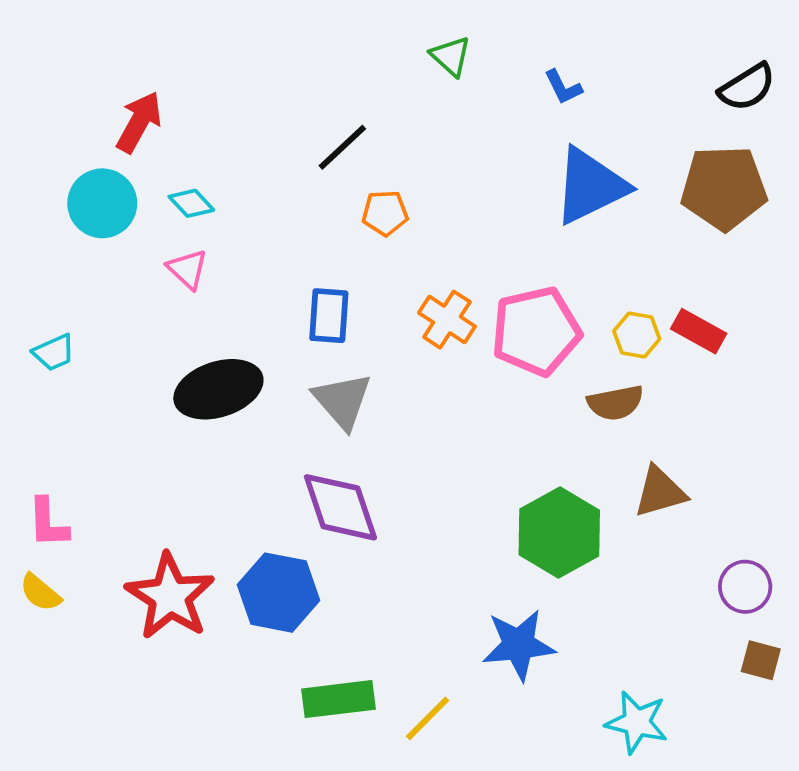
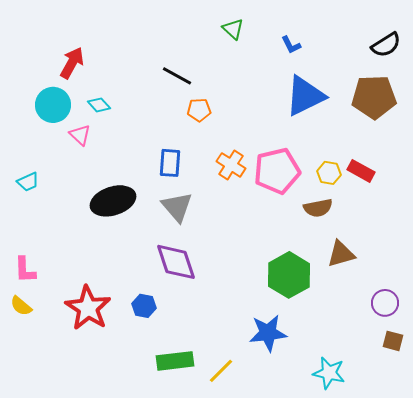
black line: (342, 147) -> (177, 76), turned 72
pink triangle: (187, 269) -> (80, 135), moved
blue hexagon: (278, 593) -> (144, 306), size x0.6

